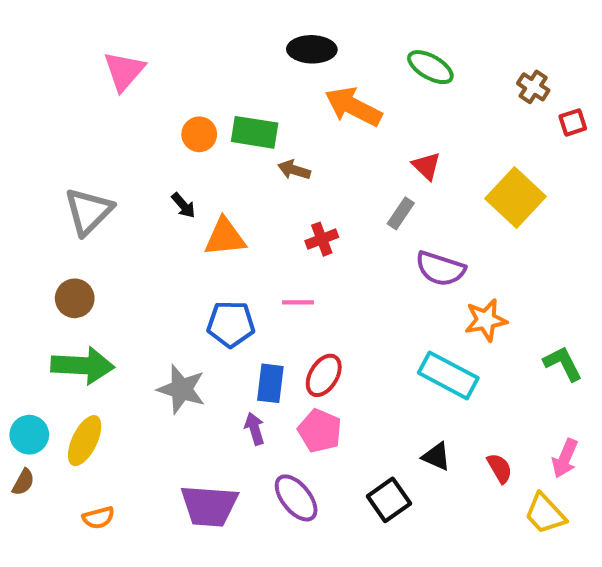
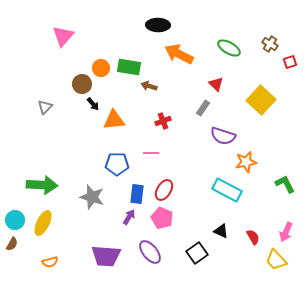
green ellipse: (430, 67) -> (229, 48), moved
gray triangle: (89, 211) -> (45, 107), size x0.6
brown circle: (75, 298) -> (82, 84), moved
purple arrow: (255, 429) -> (129, 217), turned 49

